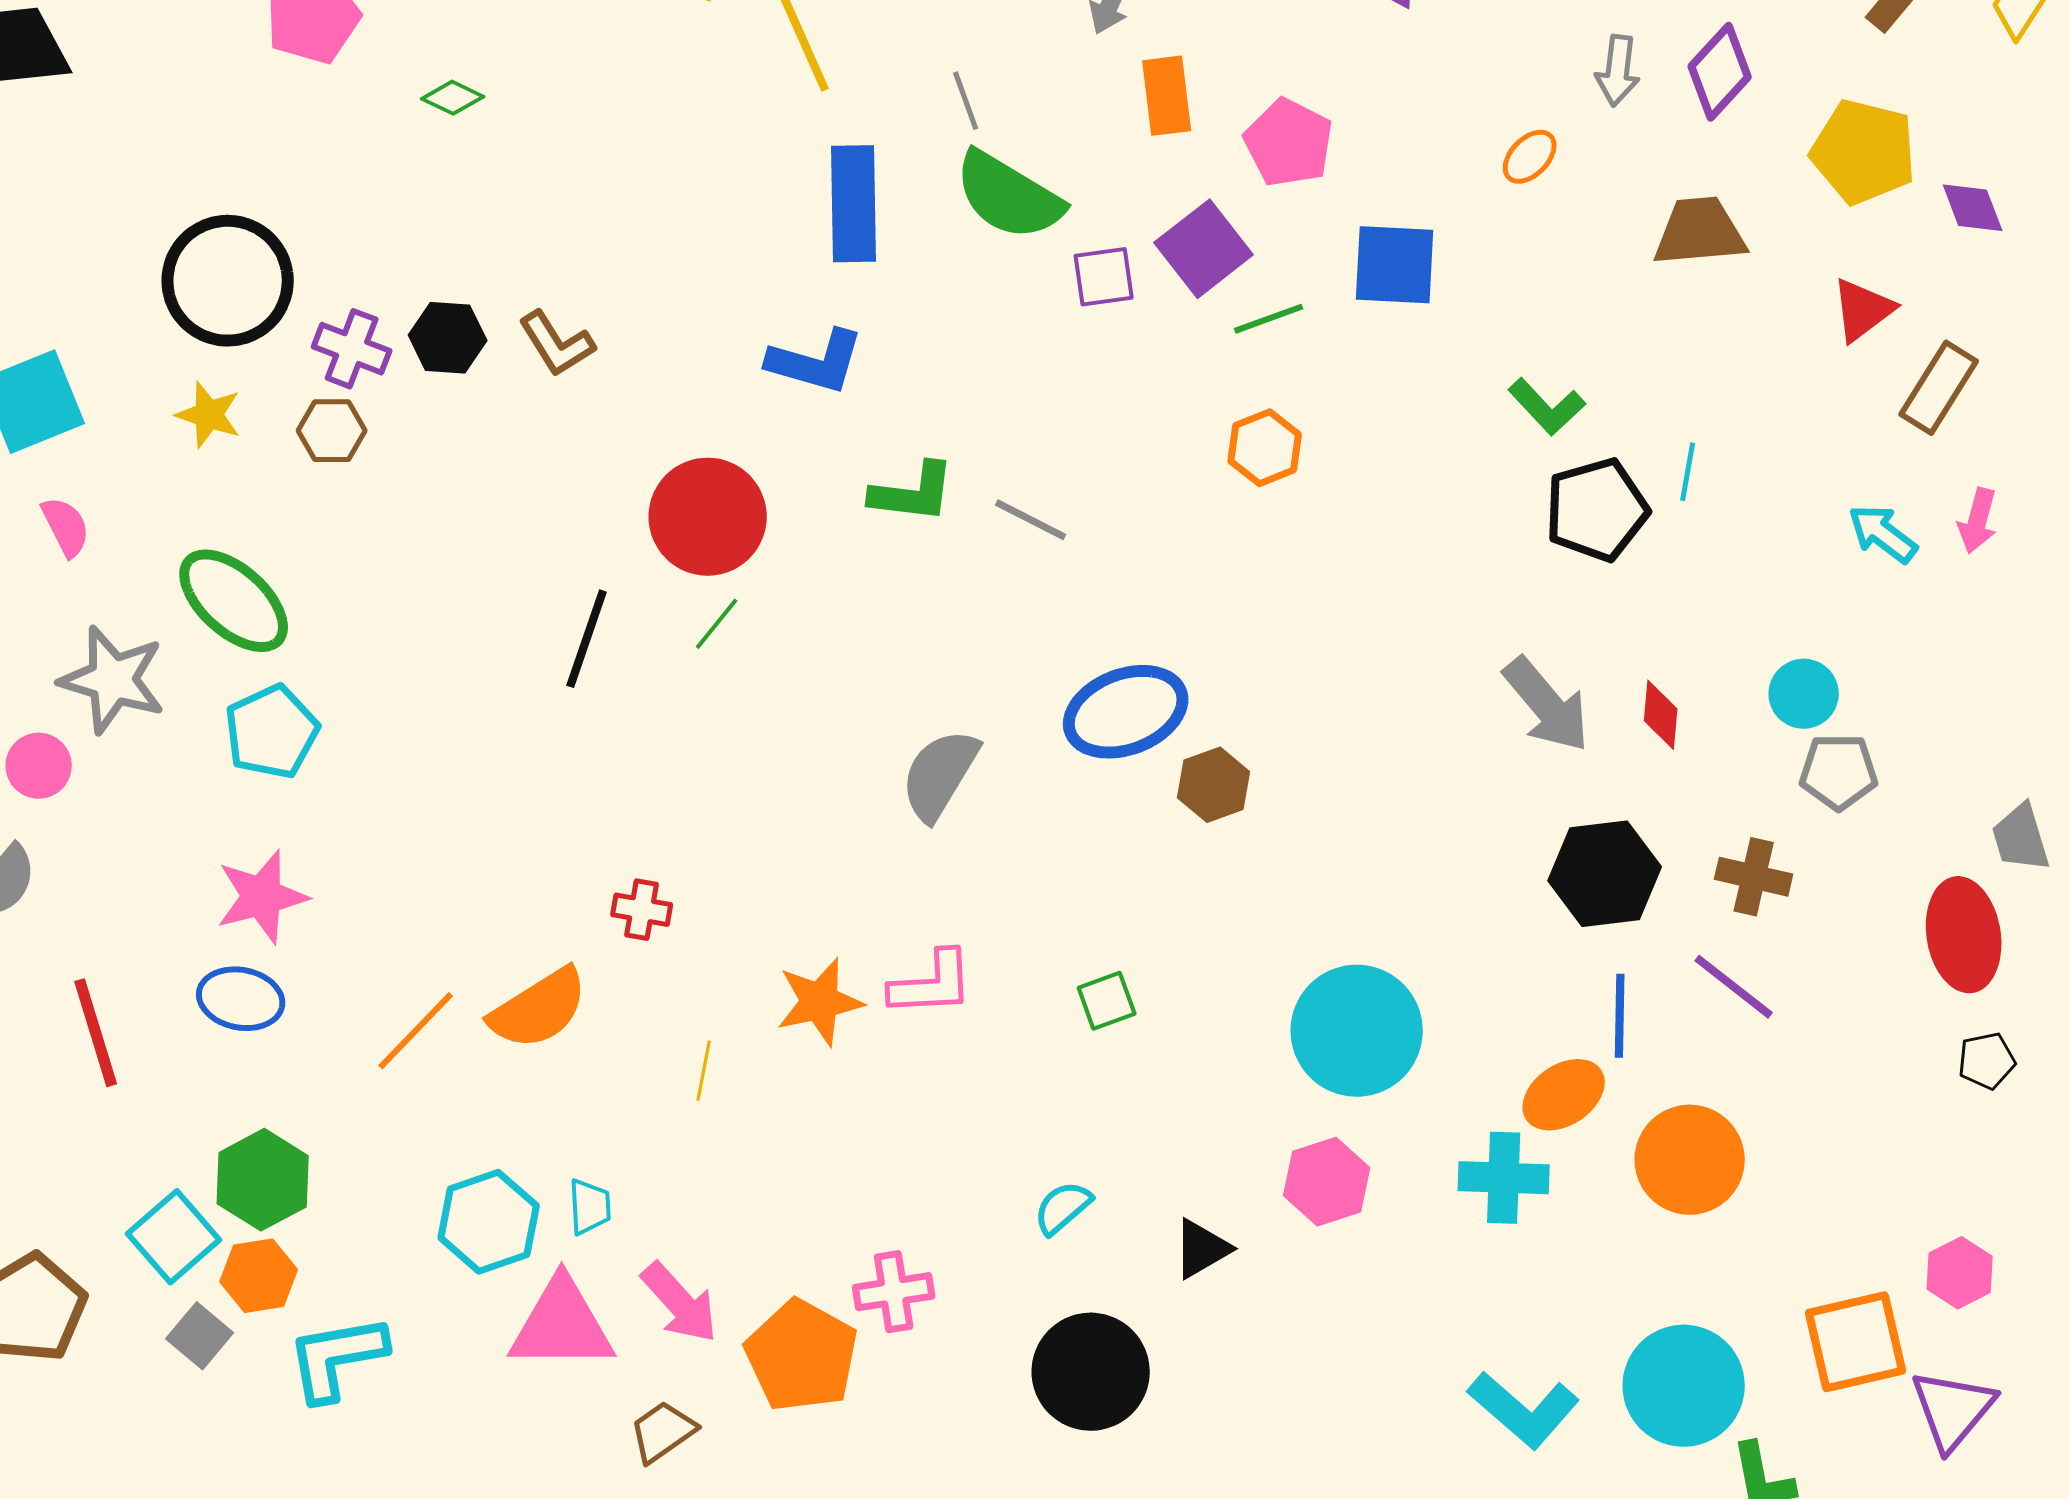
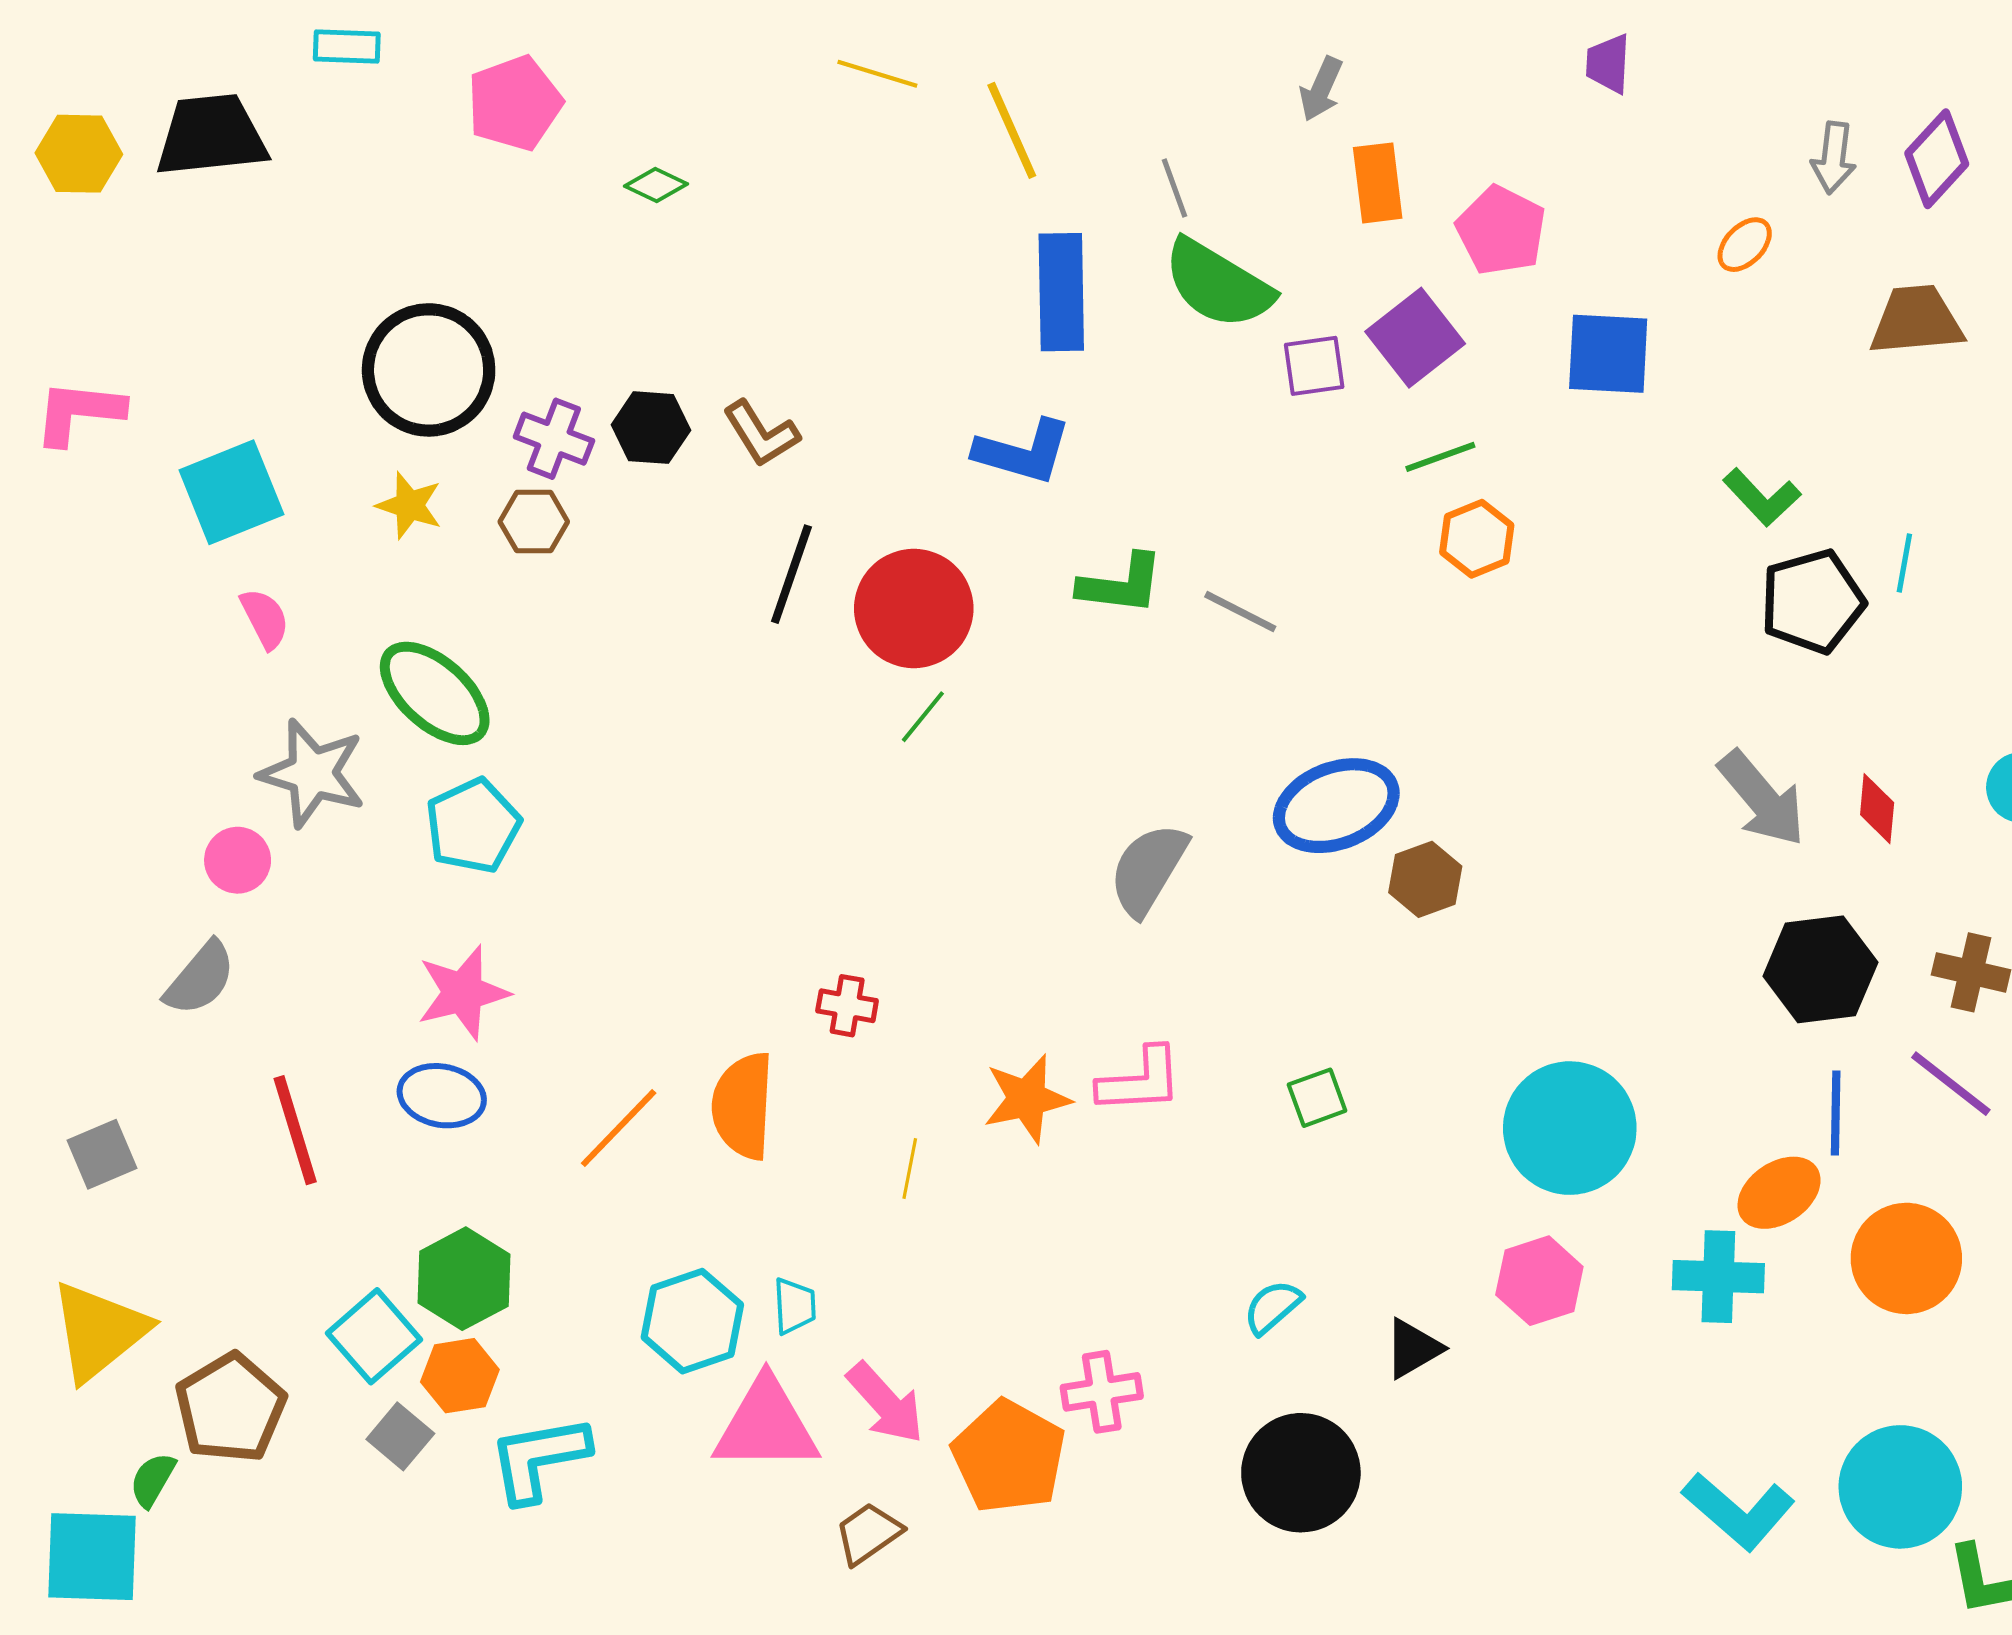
green line: (1269, 319) -> (1440, 457), moved
black line: (587, 639) -> (791, 574), moved
orange semicircle: (539, 1009) -> (743, 1106), turned 125

